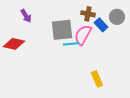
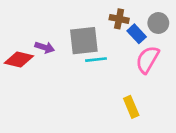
purple arrow: (26, 16) -> (45, 47), moved, turned -40
pink semicircle: (83, 35) -> (147, 60), moved

